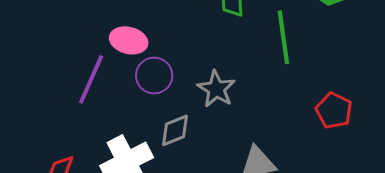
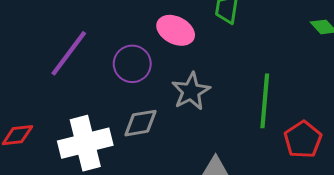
green line: (283, 37) -> (265, 101), moved
pink ellipse: (129, 40) -> (176, 30), moved

